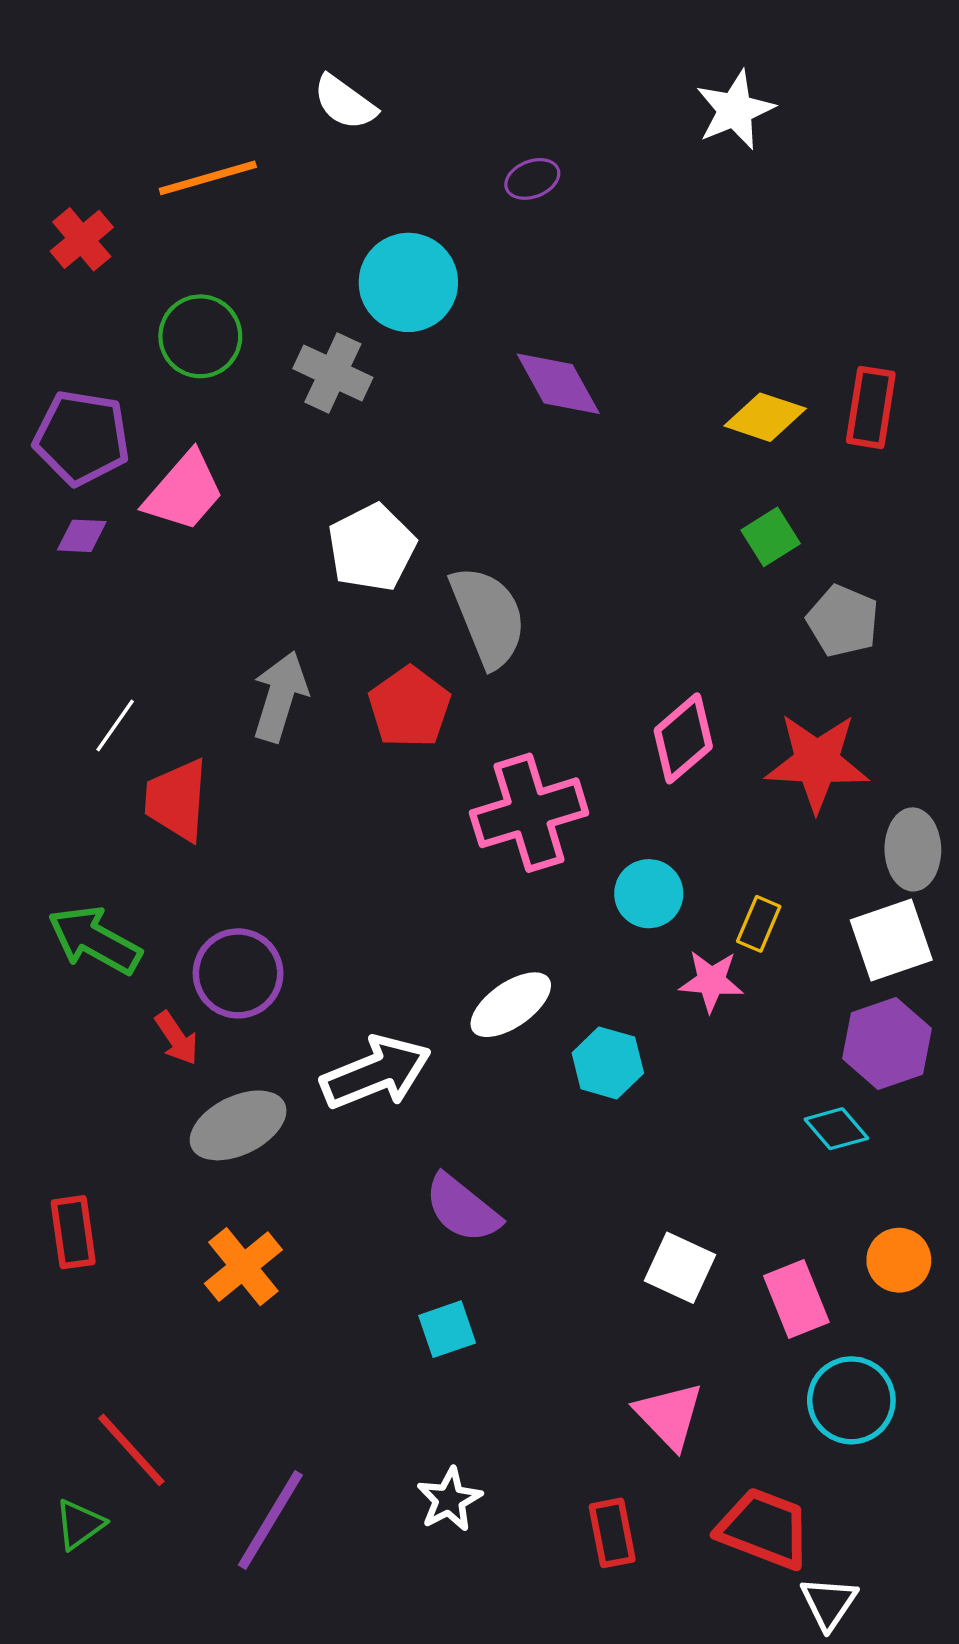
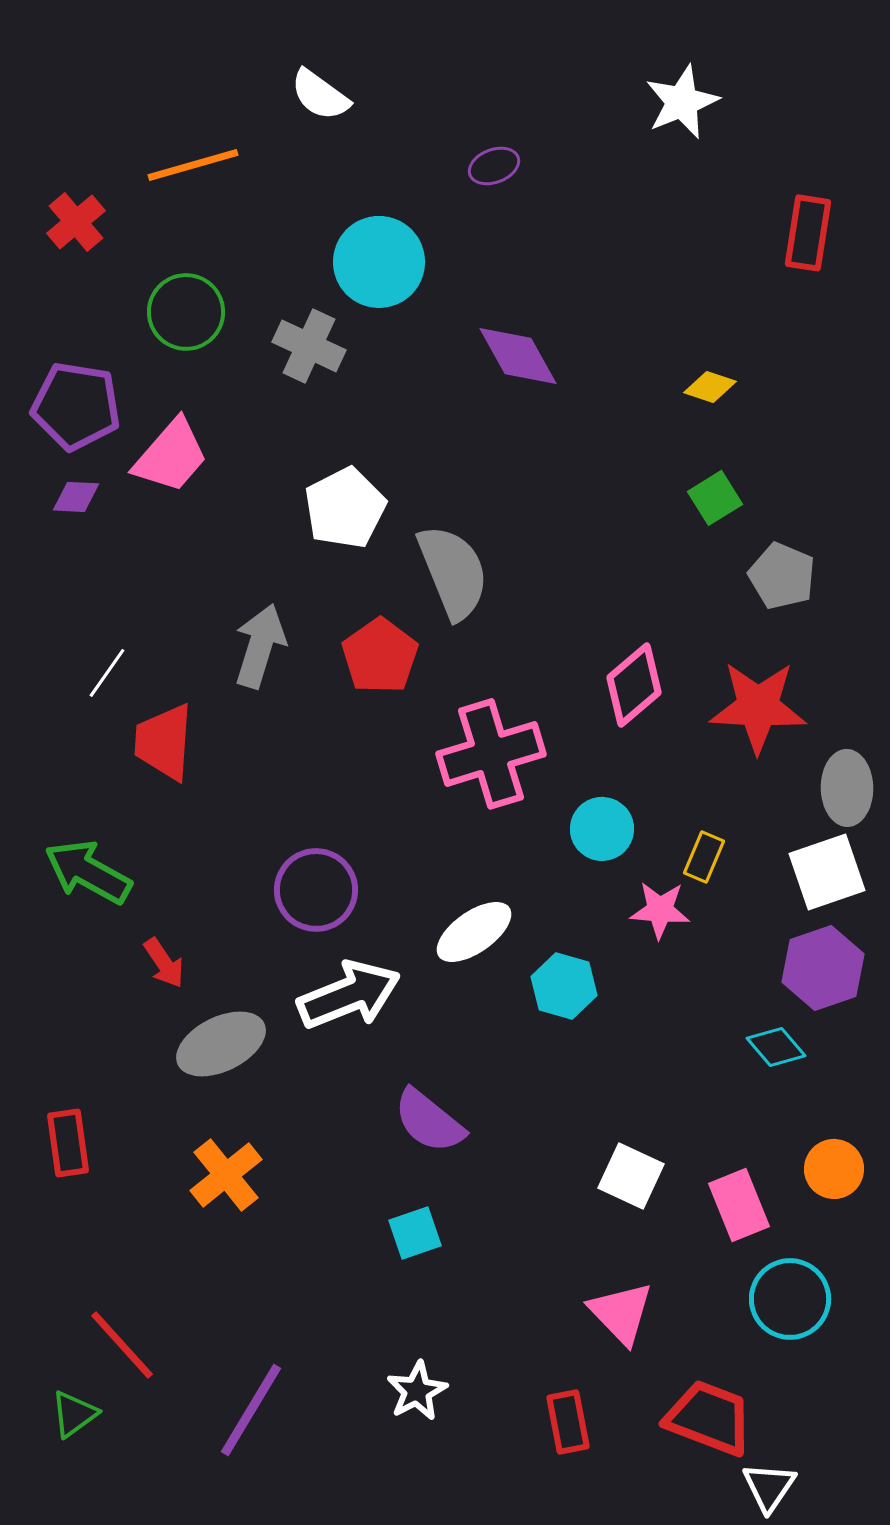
red rectangle: (871, 407) -> (808, 233), moved
yellow diamond: (765, 417) -> (710, 387), size x0.7
purple circle: (238, 973) -> (316, 890), moved

